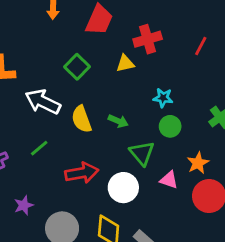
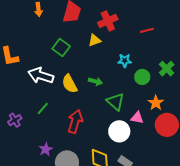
red line: (201, 46) -> (147, 30), moved, turned 56
green circle: (170, 126) -> (142, 77), moved
red arrow: (82, 173) -> (75, 121), turned -55
white circle: (123, 188) -> (119, 131), moved
purple star: (24, 205) -> (46, 149), moved

